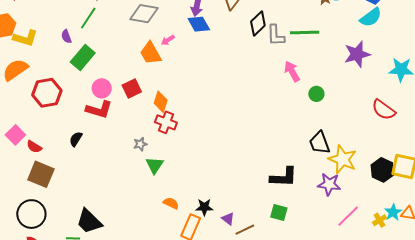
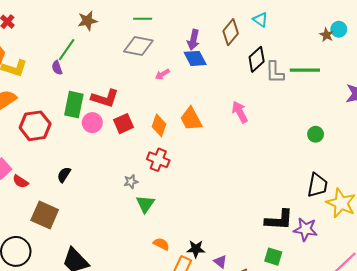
green line: (88, 18) -> (67, 50), moved
orange trapezoid: (151, 53) -> (191, 119), moved
green rectangle: (83, 57) -> (74, 105), moved, turned -30
pink arrow: (292, 71) -> (240, 112), moved
orange diamond: (161, 102) -> (159, 125), moved
red L-shape: (99, 110) -> (105, 98), moved
black trapezoid: (320, 143) -> (317, 185), turned -150
brown square: (41, 174) -> (45, 215), moved
purple star: (329, 184) -> (306, 229), moved

